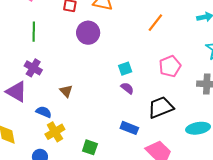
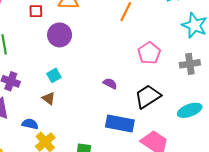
cyan square: (125, 69) -> (54, 75), moved
blue rectangle: (129, 128) -> (120, 123), size x1.5

